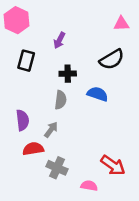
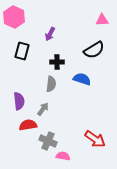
pink semicircle: (89, 186) -> (63, 156), moved

